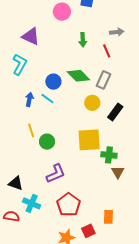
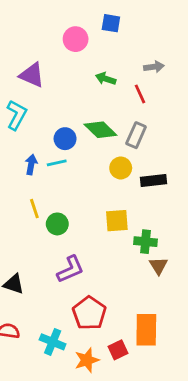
green arrow: (83, 40) -> (106, 79), turned 112
cyan line: (47, 99) -> (57, 163), turned -48
black rectangle: (115, 112) -> (153, 180), turned 48
yellow square: (89, 140) -> (117, 221), size x0.7
cyan cross: (32, 203) -> (53, 342), moved
orange rectangle: (108, 217) -> (146, 330), size x1.6

